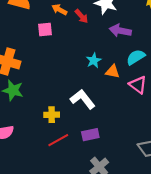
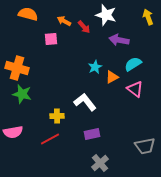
orange triangle: (112, 72) -> (112, 77), turned -40
red line: (58, 140) -> (50, 139), moved

